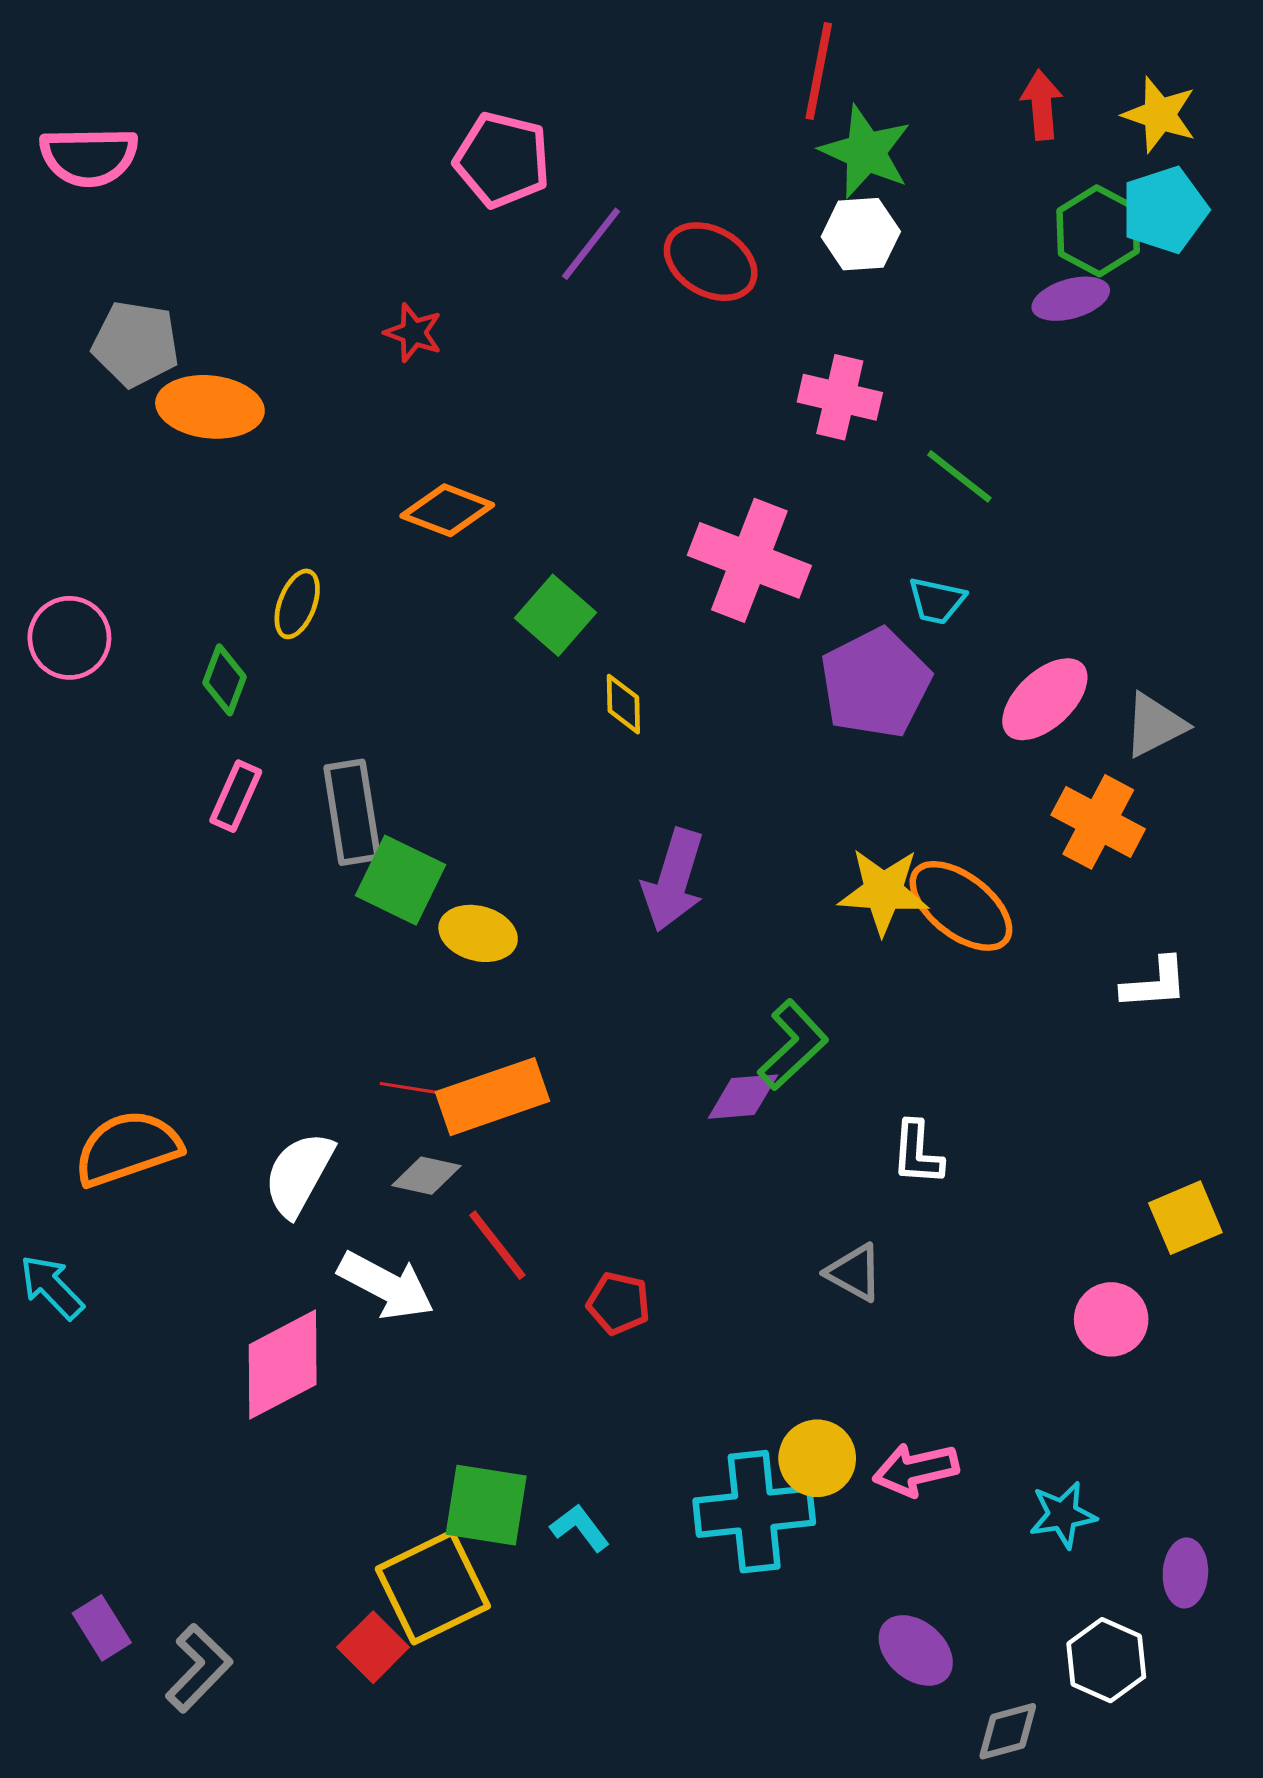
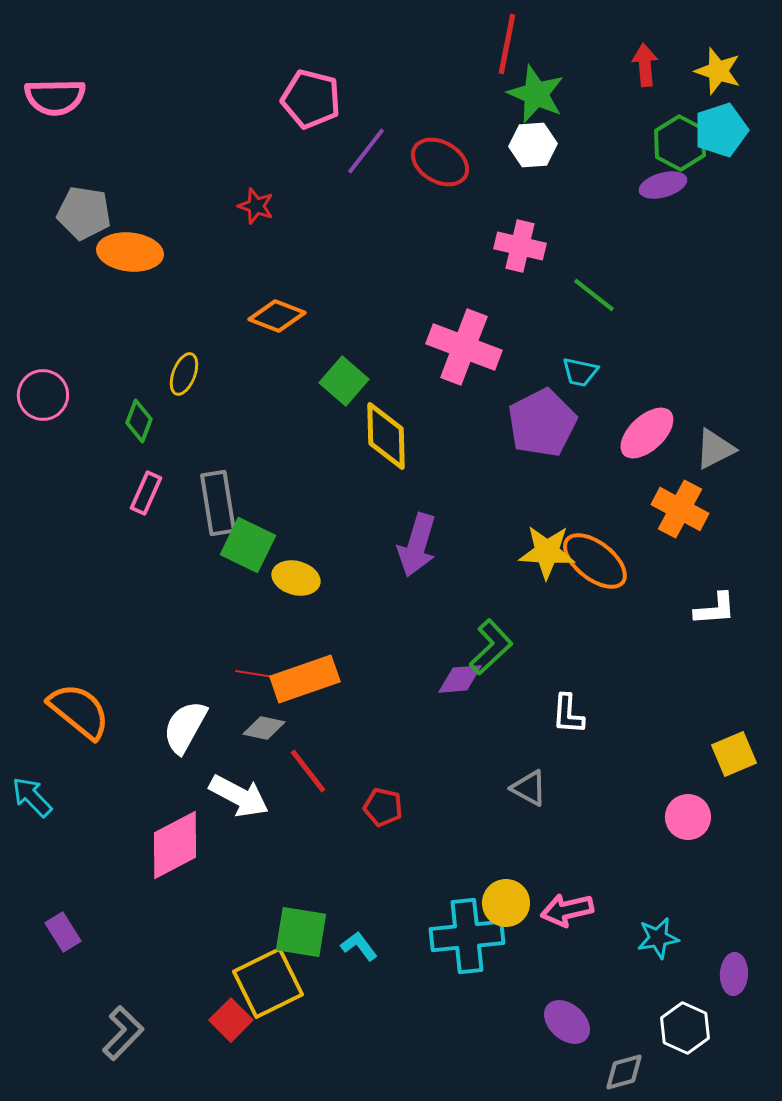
yellow diamond: (623, 704) -> (386, 436), size x1.8
orange semicircle: (128, 1148) -> (79, 711), turned 58
purple rectangle: (102, 1628) -> (63, 932), moved

